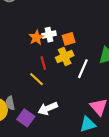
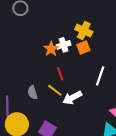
yellow cross: (65, 56) -> (84, 30), moved, turned -36
gray semicircle: (10, 103) -> (33, 92), moved
white arrow: (48, 108) -> (72, 98), moved

